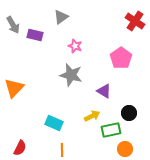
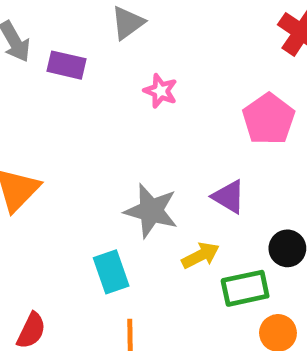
gray star: (71, 75) -> (151, 211), moved
cyan rectangle: (54, 123) -> (111, 272), turned 48

